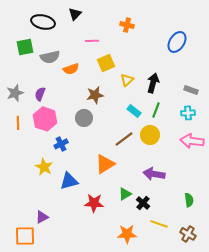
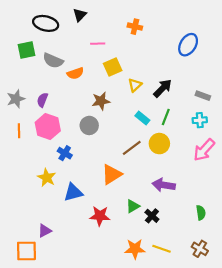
gray semicircle: (50, 57) -> (53, 61), turned 36
black arrow: (153, 83) -> (163, 88), turned 30
pink arrow: (192, 141) -> (204, 150), turned -55
blue cross: (61, 144) -> (65, 153), turned -32
yellow line: (159, 224) -> (162, 249), moved

